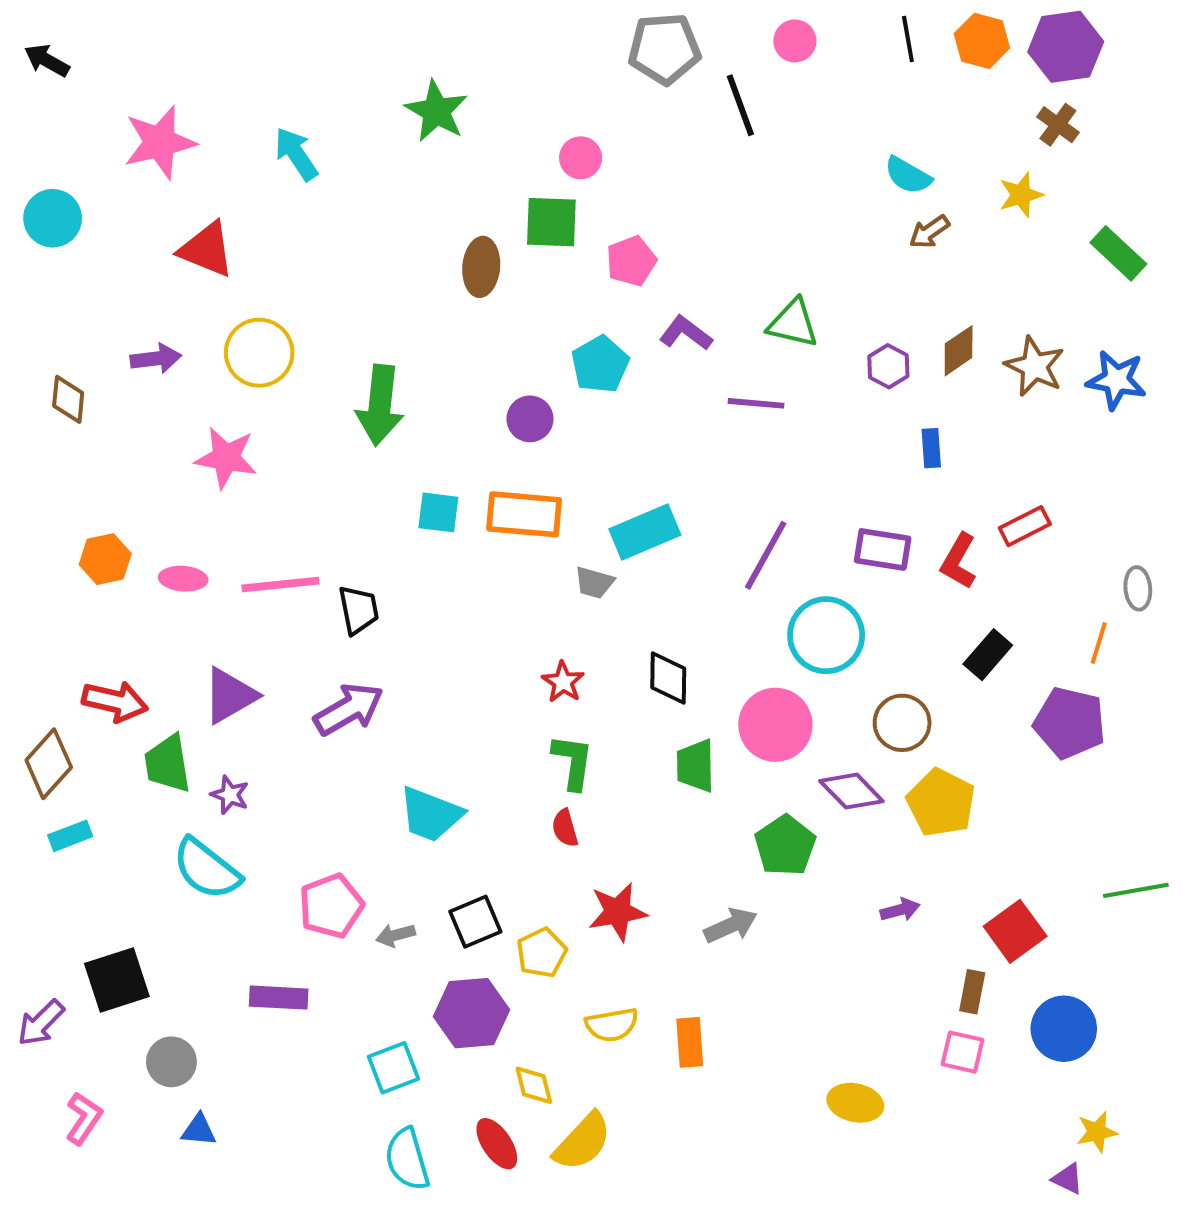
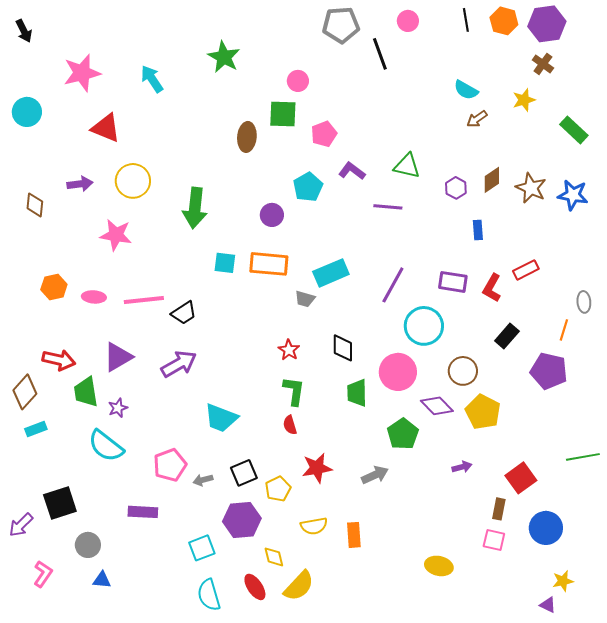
black arrow: (47, 60) -> (24, 31), turned -145
black trapezoid: (358, 610) -> (184, 313), turned 68
purple star: (230, 795) -> (118, 408), turned 30

